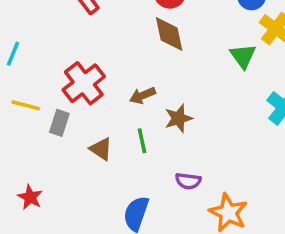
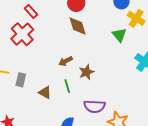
red cross: (84, 83) -> (22, 34), moved
purple semicircle: (188, 181) -> (95, 106), size x1.5

